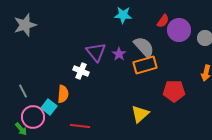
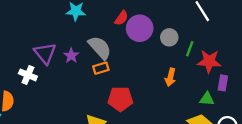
orange rectangle: (145, 65) -> (101, 68), size x0.6
red pentagon: (174, 91) -> (120, 99), moved

